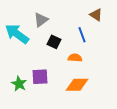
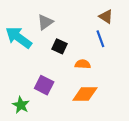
blue line: (82, 35) -> (100, 39), moved
purple square: (40, 77) -> (44, 85), turned 30
green star: (19, 84) -> (21, 105), moved

